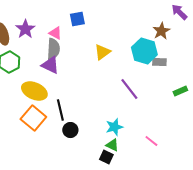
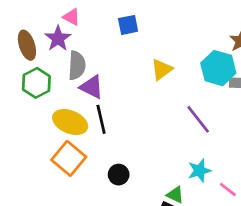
pink triangle: (55, 33) -> (71, 17), moved
gray semicircle: (53, 49) -> (77, 65), moved
black line: (60, 110) -> (101, 119), moved
cyan star: (114, 127) -> (199, 171), moved

